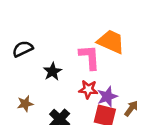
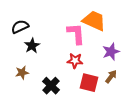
black star: (53, 71) -> (32, 46), moved
purple star: (107, 97) -> (111, 52), moved

